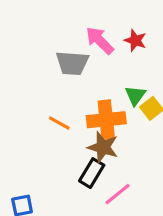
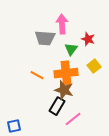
pink arrow: (100, 40) -> (62, 24), turned 42
red star: (135, 40) -> (88, 39), moved
green triangle: (135, 95) -> (71, 49), moved

